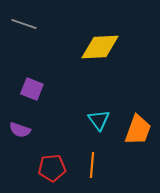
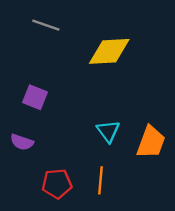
gray line: (24, 24) -> (46, 25), moved

